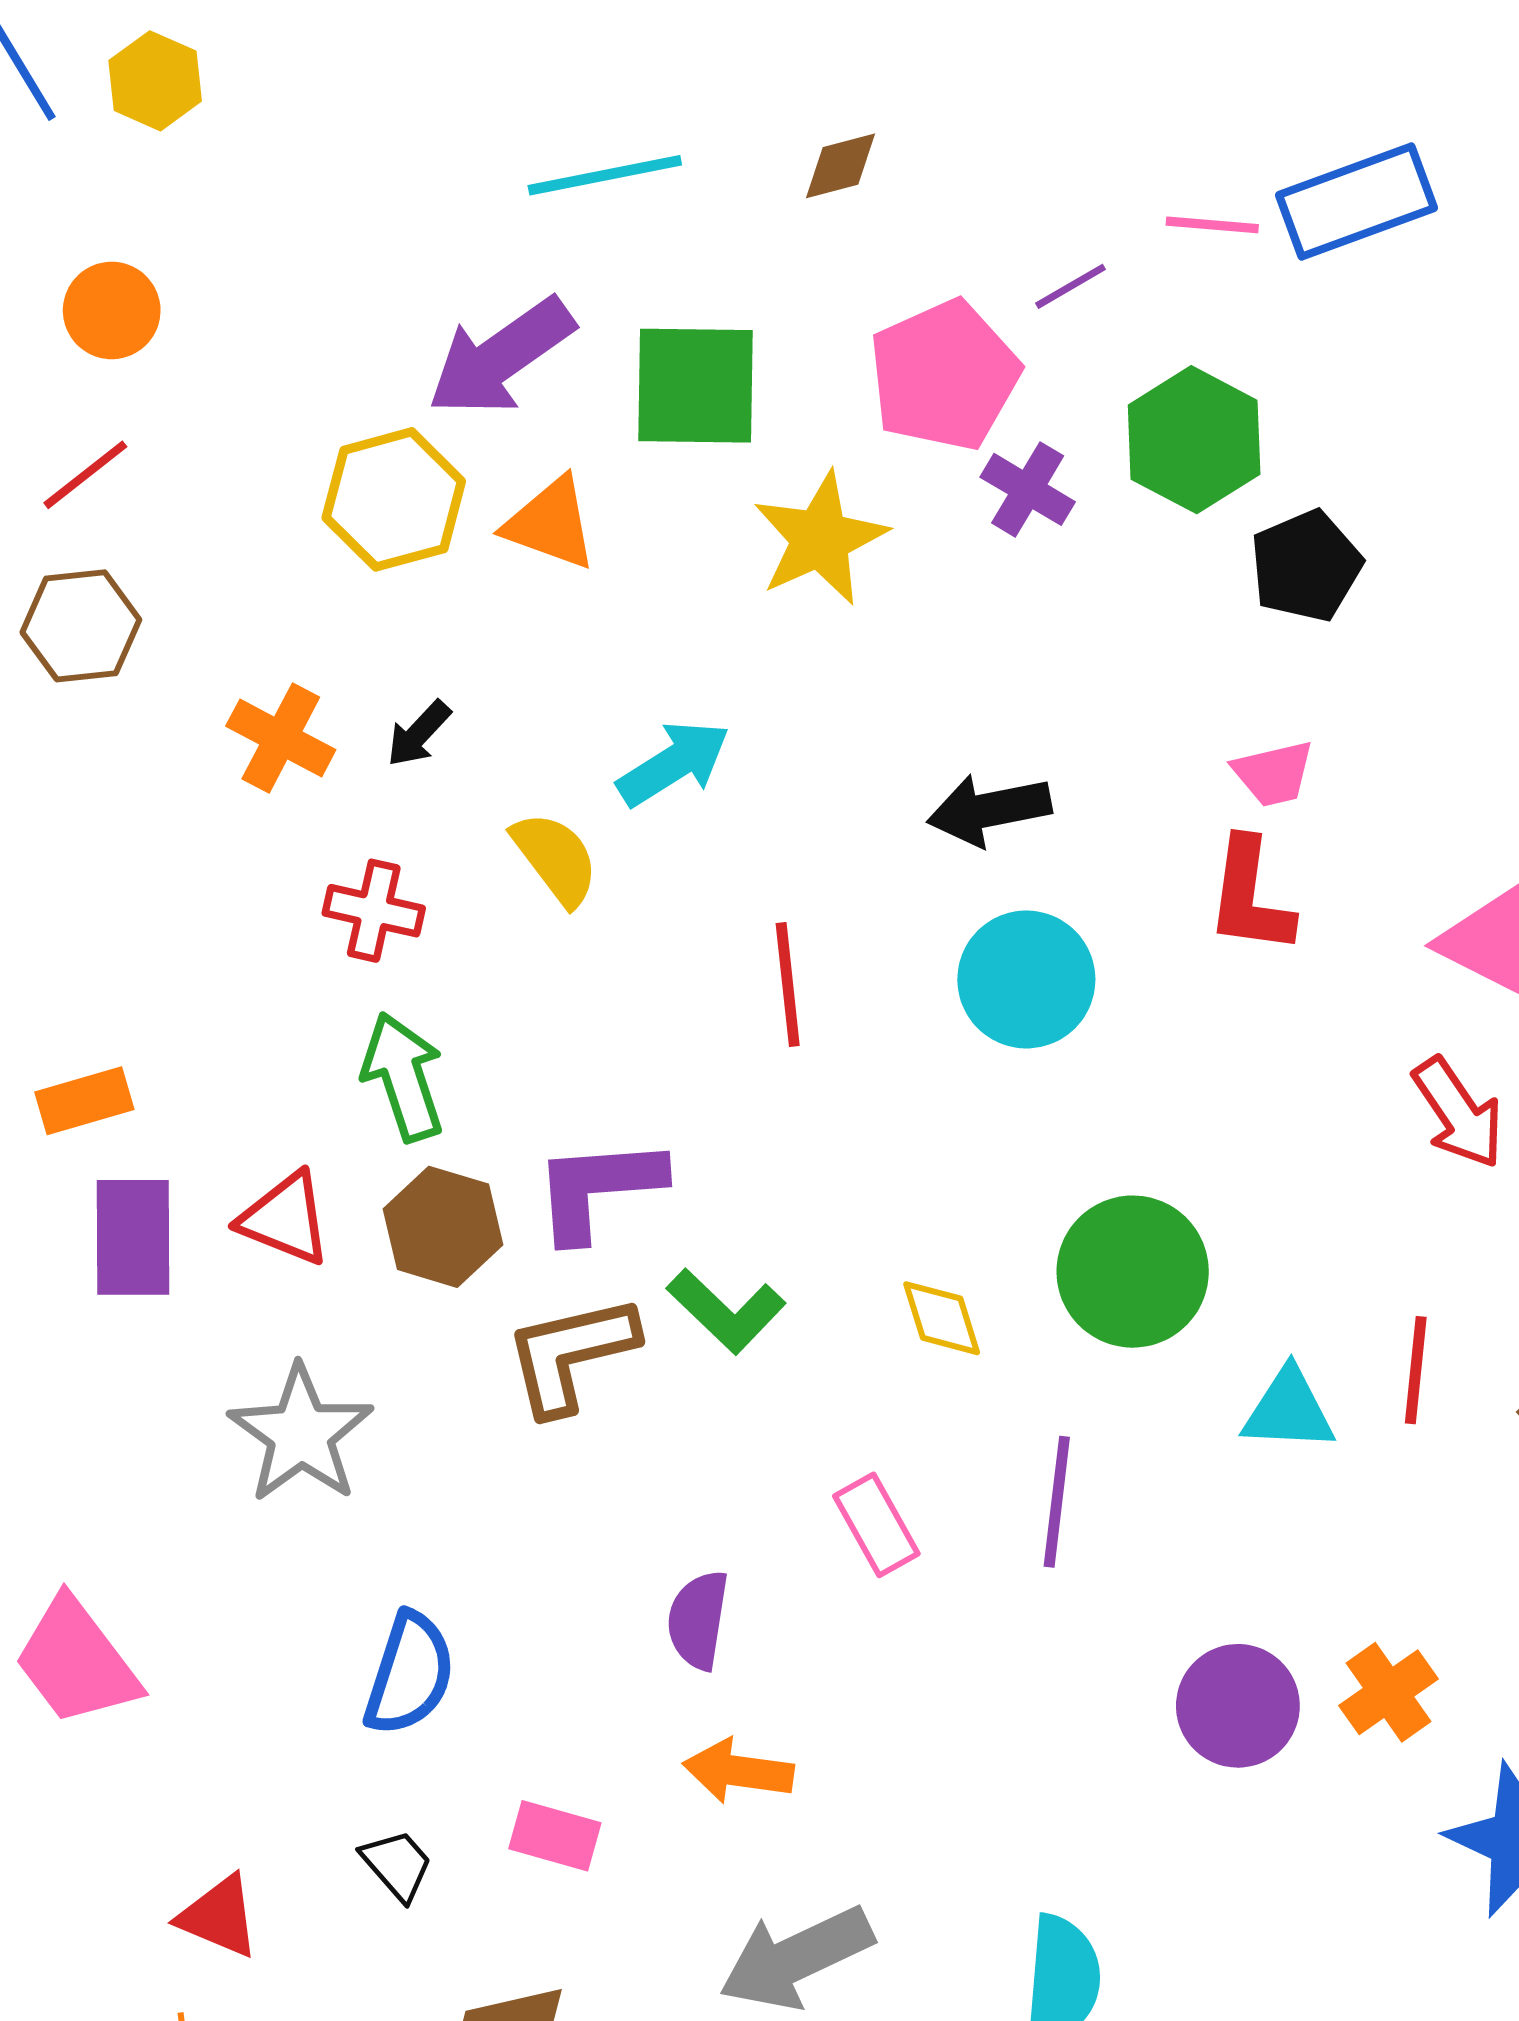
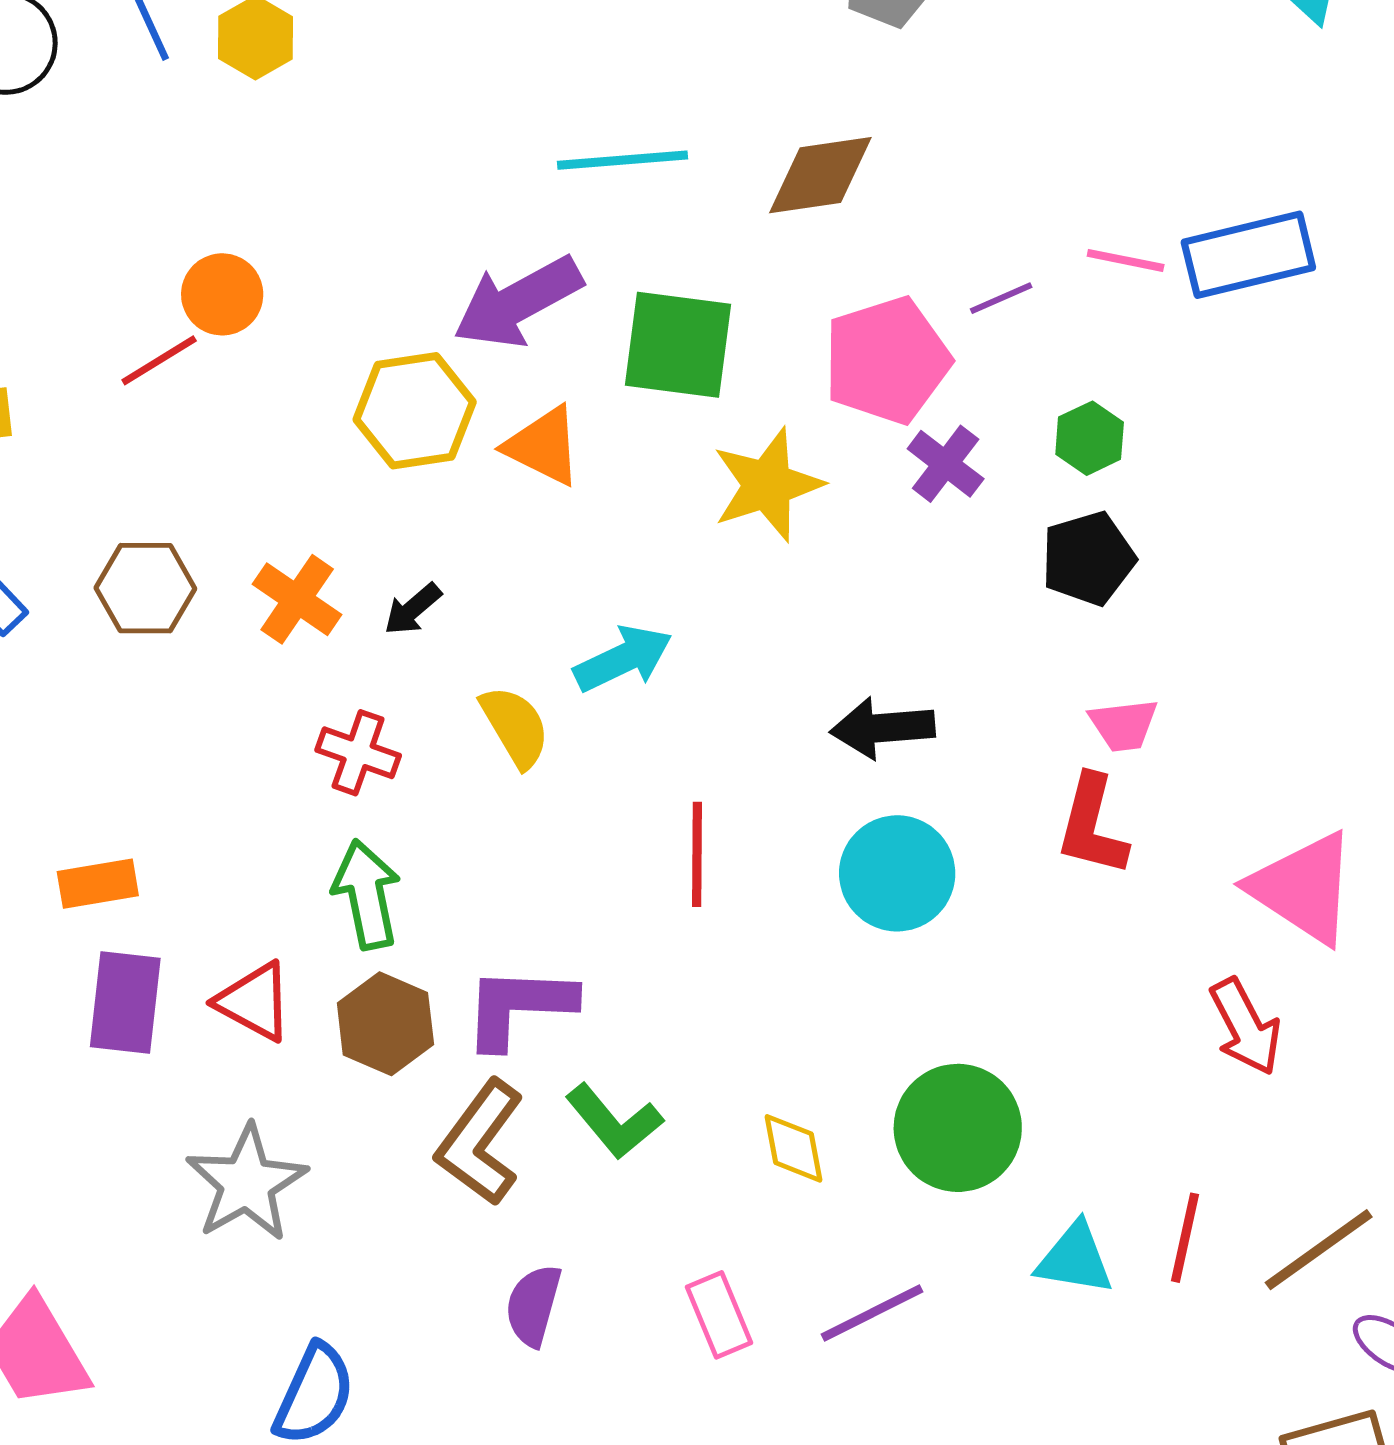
brown diamond: (840, 166) -> (820, 175), size x1.6
orange circle: (112, 310) -> (222, 294), moved
green hexagon: (1194, 440) -> (1090, 438), size x0.6
black pentagon: (1306, 566) -> (1088, 558), moved
brown hexagon: (81, 626) -> (145, 588), moved
brown L-shape: (571, 1354) -> (480, 1143), turned -47
purple line: (1057, 1502) -> (872, 1313), turned 50
purple semicircle: (698, 1620) -> (533, 1305), moved

